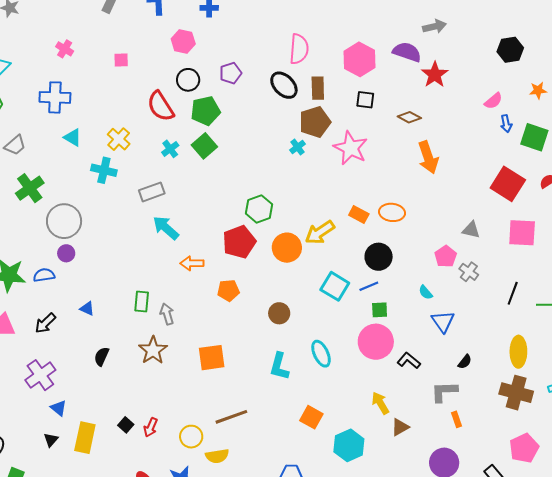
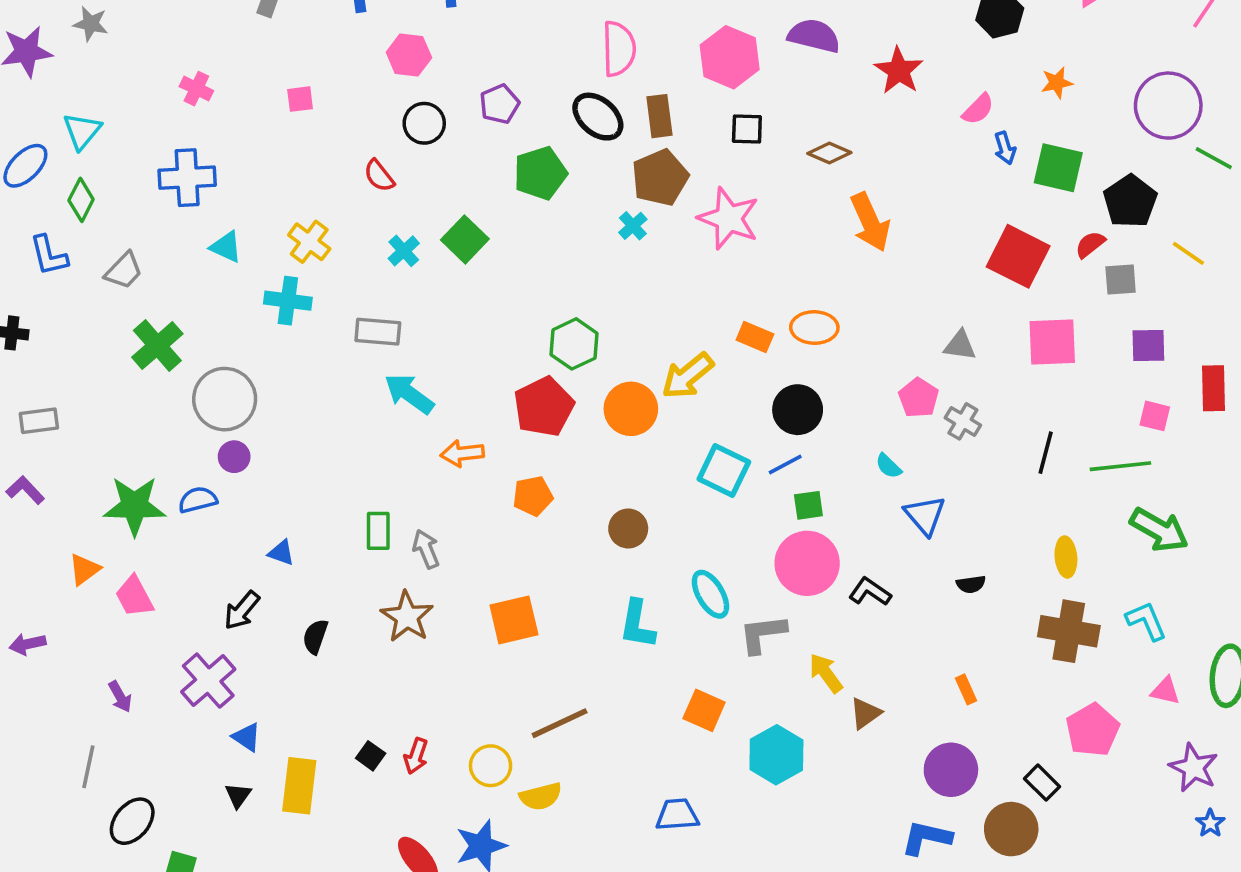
red star: (435, 75) -> (899, 71), moved
red semicircle: (161, 106) -> (379, 176), size x0.6
green pentagon: (205, 111) -> (540, 173), moved
gray rectangle: (152, 192) -> (378, 332), turned 30
black arrow: (45, 323) -> (242, 610), moved
yellow ellipse: (518, 352) -> (1066, 557), size x0.7
black semicircle: (465, 362) -> (971, 584), turned 49
gray L-shape: (444, 392) -> (763, 634), moved

